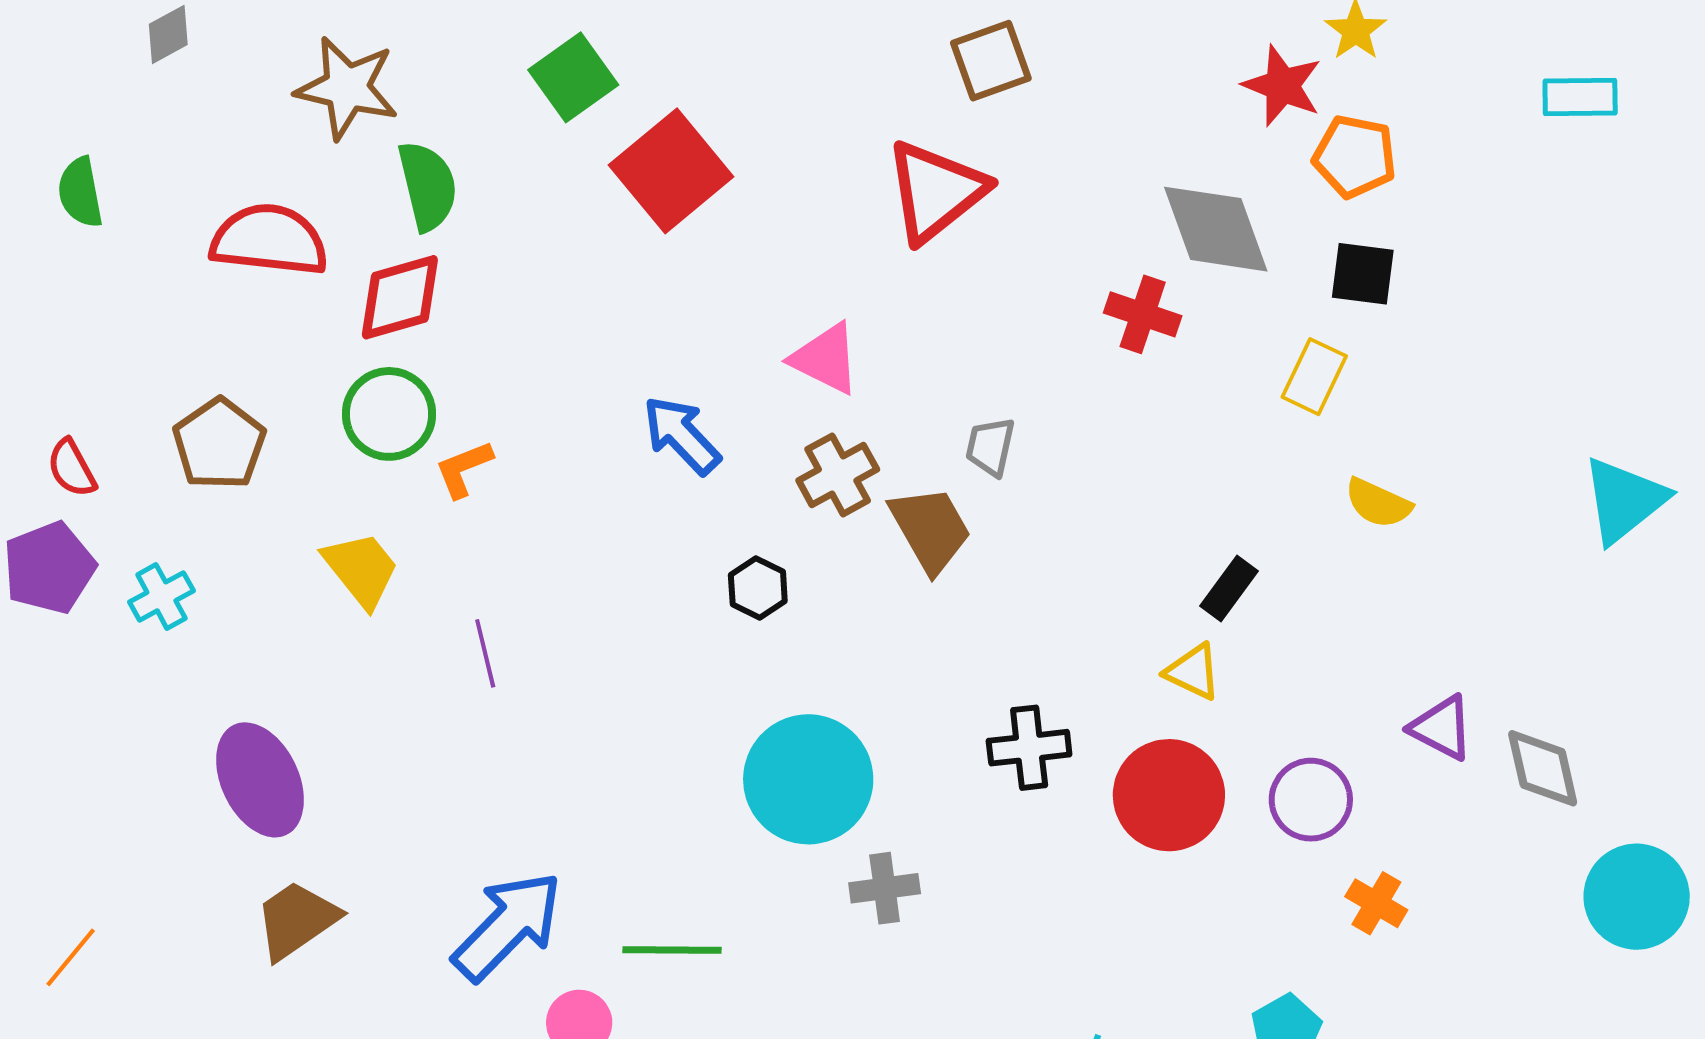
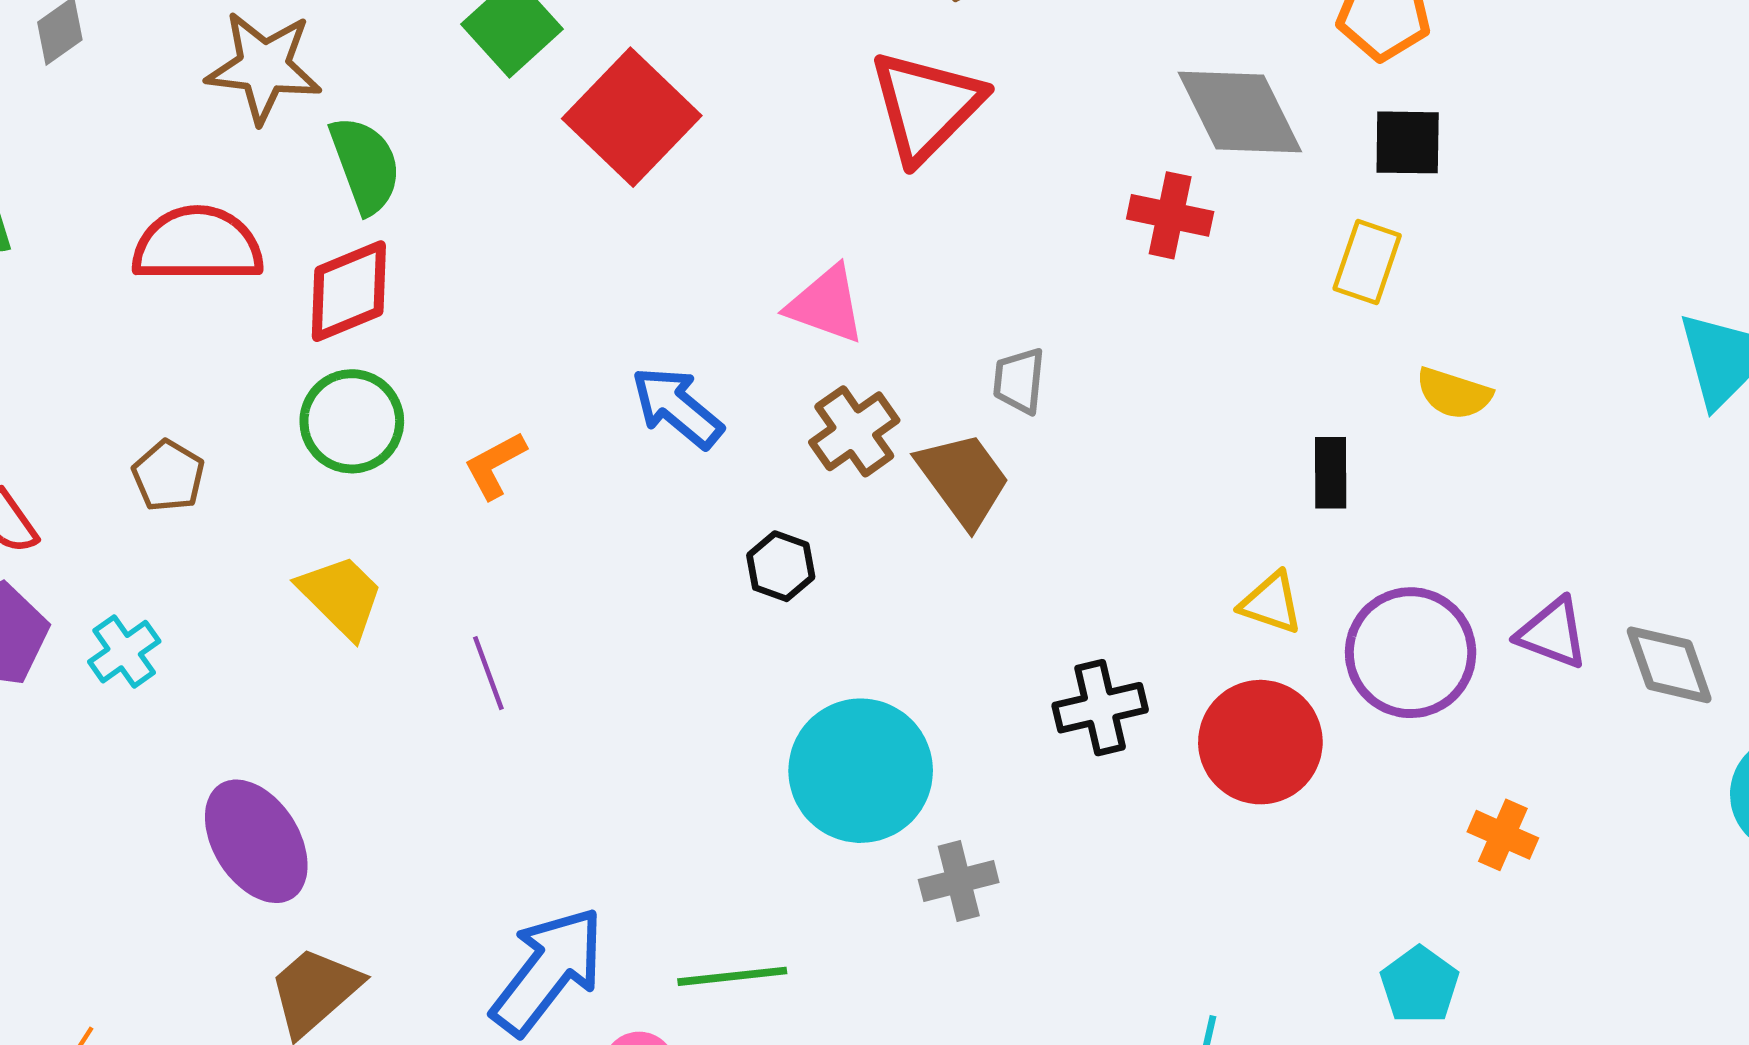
brown pentagon: (219, 444) -> (168, 476), size x0.7
orange L-shape: (464, 469) -> (495, 465), moved
black rectangle: (1229, 589) -> (1331, 473), moved, turned -30
purple circle: (1311, 800) -> (1411, 653), moved, size x1.4

